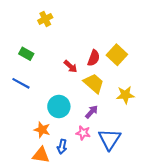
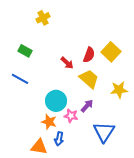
orange star: (42, 130) -> (49, 122), moved
pink star: (83, 133) -> (71, 116), moved

